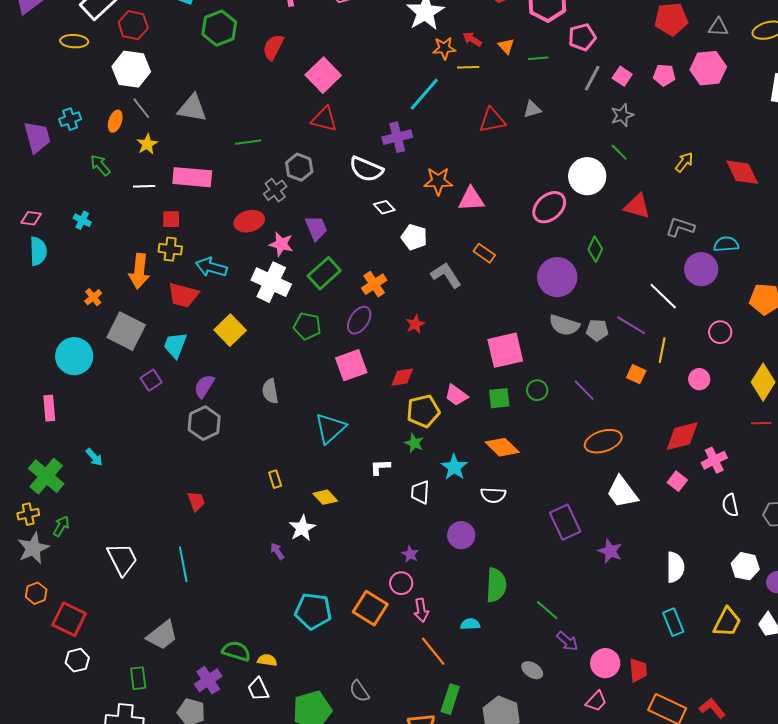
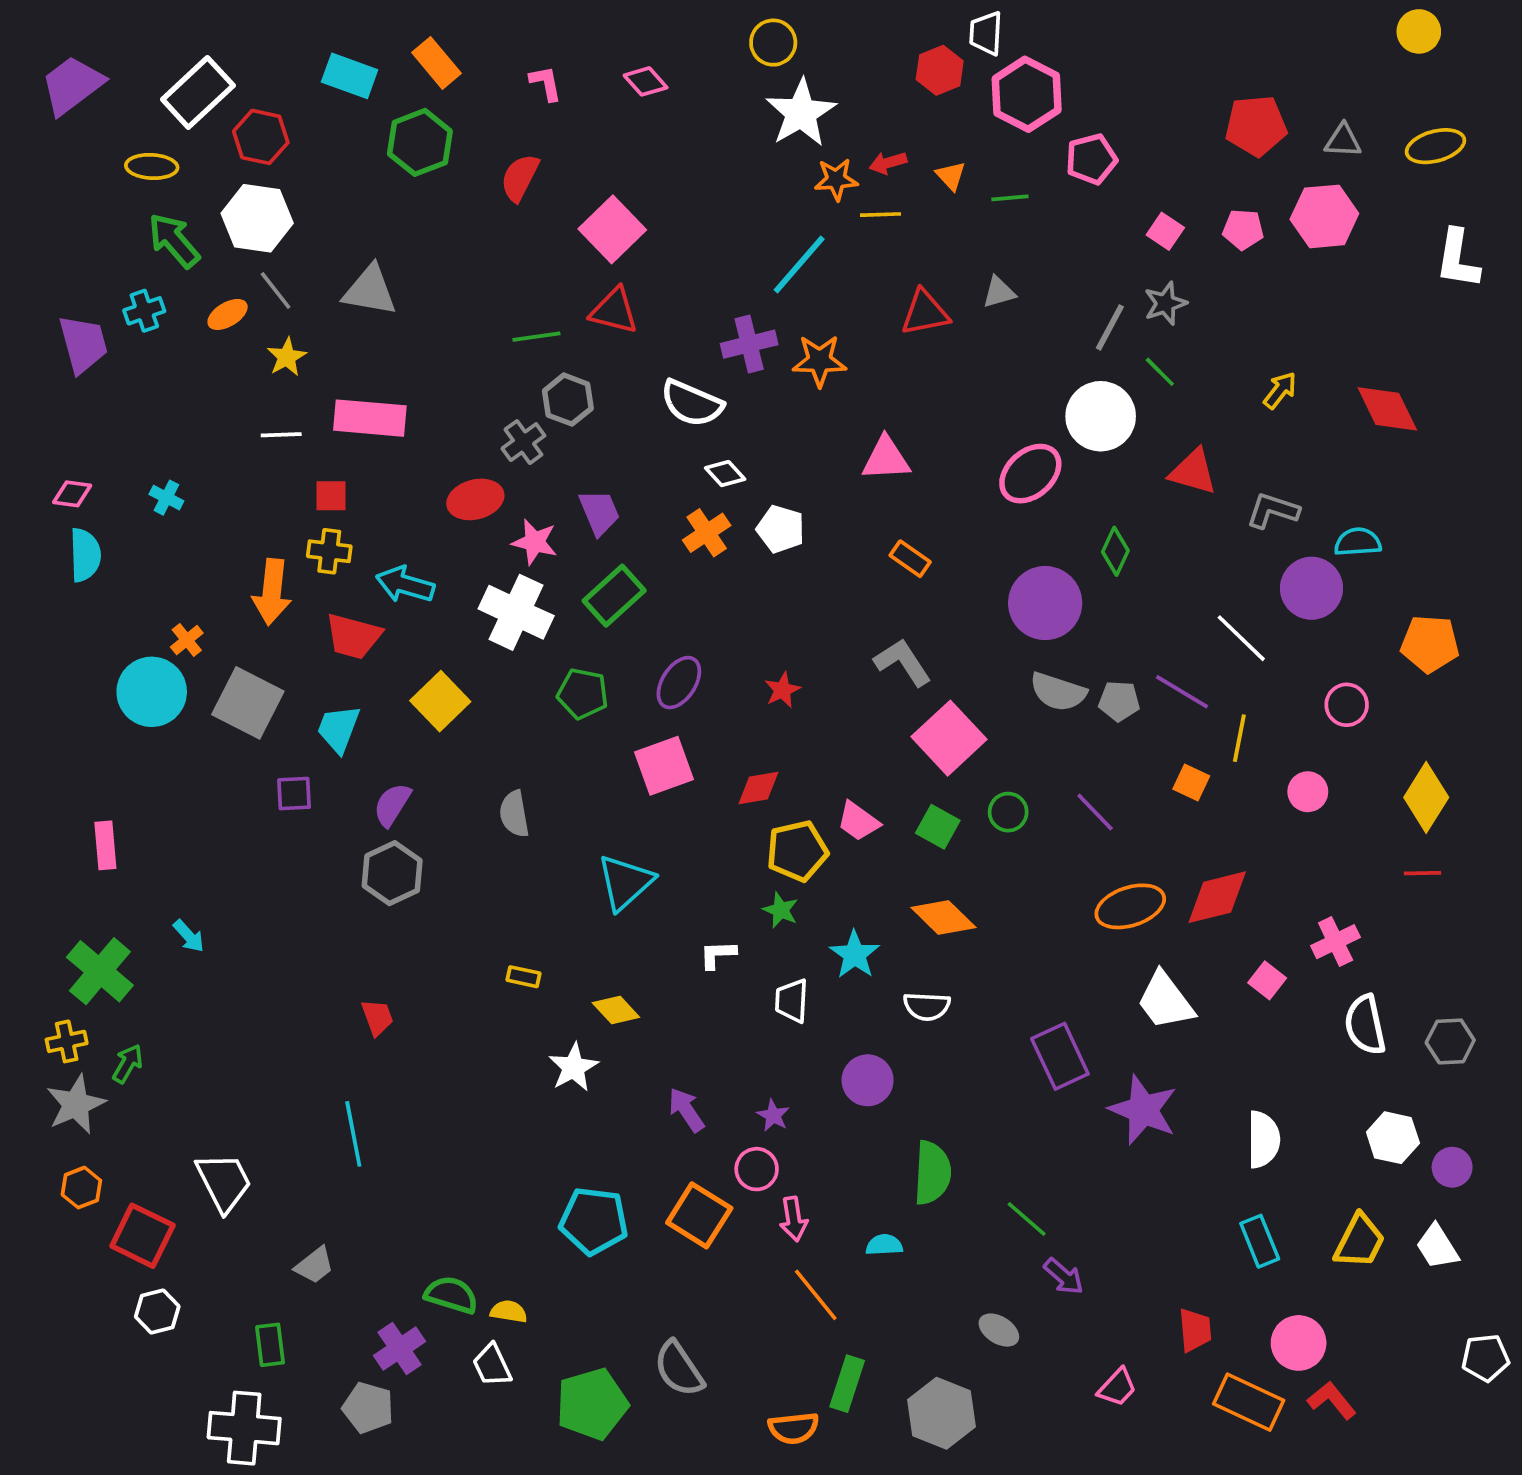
red arrow: (472, 39) -> (888, 163), turned -48
gray line: (592, 78) -> (1110, 327), moved
orange ellipse: (115, 121) -> (228, 314), turned 40
green line: (248, 142) -> (536, 337), moved
green arrow: (100, 165) -> (174, 240), moved, size x1.4
orange star: (438, 181) -> (819, 361), moved
gray L-shape: (446, 275) -> (903, 662), moved
orange cross: (374, 284) -> (707, 533), moved
pink square: (505, 350) -> (949, 738), turned -30
cyan circle: (74, 356) -> (152, 692), moved
purple square: (151, 380) -> (294, 794), turned 30
green square: (499, 398) -> (938, 827), turned 35
red diamond: (682, 436) -> (1217, 897), moved
yellow rectangle: (275, 479) -> (523, 977), turned -60
white semicircle: (730, 505) -> (1365, 1025), size x1.4
purple arrow: (277, 551) -> (686, 1110), moved, size x1.4
purple star: (610, 551) -> (1143, 1110), size x1.5
white trapezoid: (122, 559) -> (224, 1182), moved
gray trapezoid: (162, 635) -> (314, 1265), size x0.7
pink circle: (605, 663) -> (1299, 1343), moved
gray semicircle: (359, 691) -> (679, 1369), size x1.4

